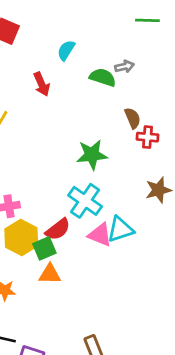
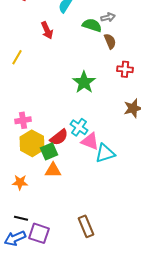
brown semicircle: (133, 118) -> (110, 41), moved
green star: (92, 155) -> (84, 82), turned -30
cyan cross: (85, 201) -> (79, 127), moved, size x0.7
cyan triangle: (120, 229) -> (105, 153), moved

